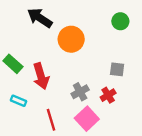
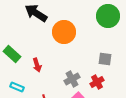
green circle: (120, 21) -> (108, 16), size x1.5
red arrow: (41, 76) -> (37, 65), size x0.6

